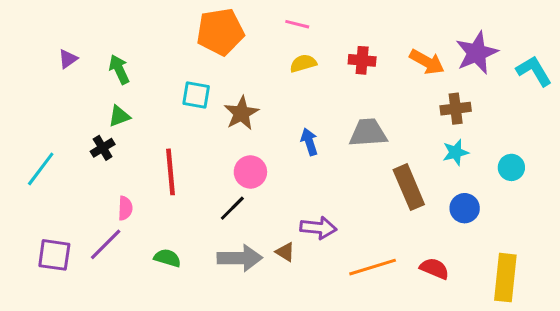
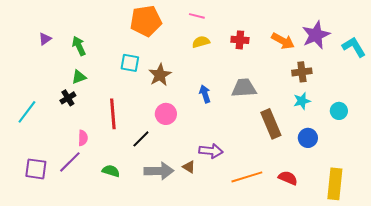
black line: (232, 208) -> (141, 139), moved

